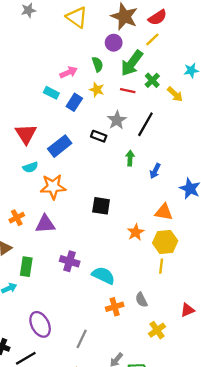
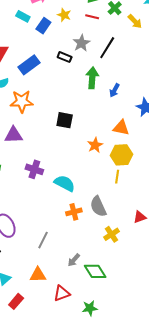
green arrow: (130, 158) -> (92, 78), size x1.5
gray semicircle: (141, 300) -> (98, 206), size x1.5

